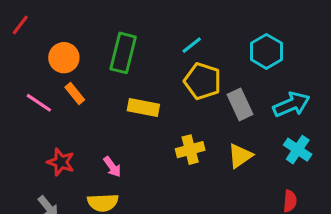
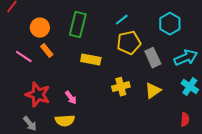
yellow pentagon: (203, 81) -> (129, 43), turned -30
red star: (61, 162) -> (38, 95), size x1.4

